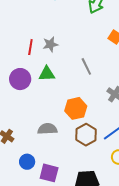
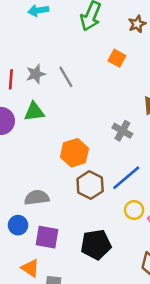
gray line: (86, 66) -> (66, 77), moved
gray semicircle: (47, 129) -> (37, 198), moved

